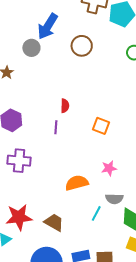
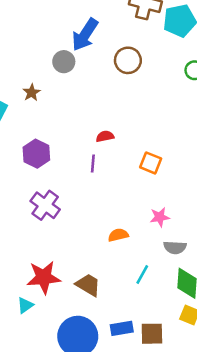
red semicircle: (65, 106) -> (105, 136), turned -104
purple cross: (19, 161) -> (45, 205), turned 30
orange semicircle: (77, 183) -> (118, 235), size x0.7
gray semicircle: (114, 199) -> (175, 247), moved

